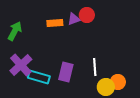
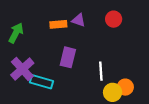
red circle: (87, 15) -> (114, 19), moved
purple triangle: (74, 19) -> (79, 20), turned 40
purple rectangle: (66, 72) -> (68, 57), moved

